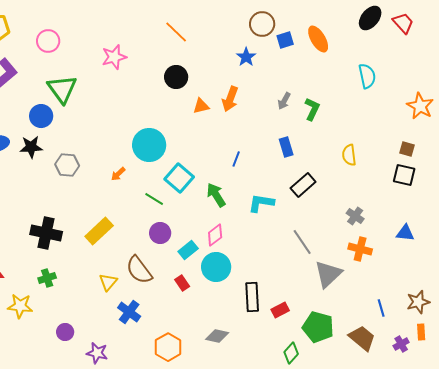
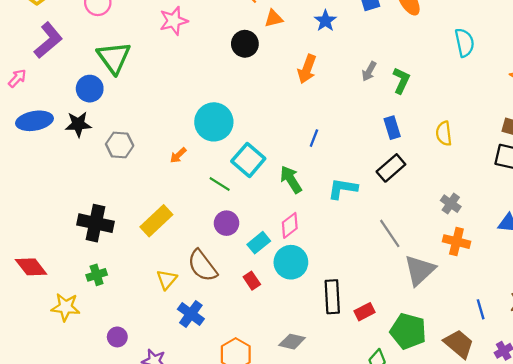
orange triangle: (201, 106) -> (274, 18), moved
blue rectangle: (286, 147) -> (392, 128), moved

